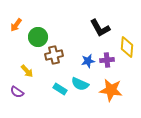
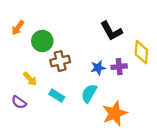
cyan semicircle: (80, 84) -> (89, 93), turned 96
cyan rectangle: (60, 89) -> (57, 96), moved
orange star: (111, 90) -> (115, 113), moved, turned -30

